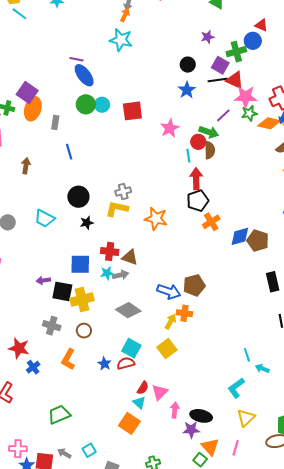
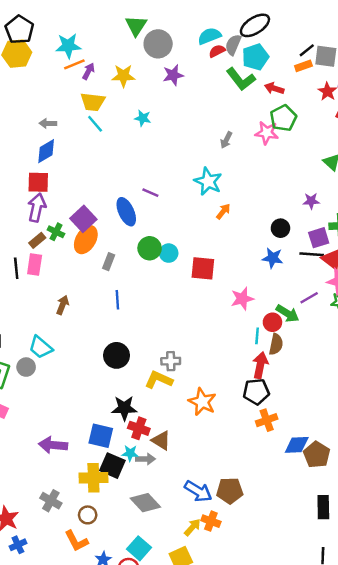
orange arrow: (125, 15) -> (223, 211), moved
purple square: (220, 65) -> (319, 238), turned 30
blue ellipse: (84, 75) -> (126, 212), moved
blue star: (187, 90) -> (273, 258), turned 30
brown semicircle: (210, 150) -> (276, 344), moved
cyan trapezoid: (45, 218) -> (41, 347), moved
black star: (87, 223) -> (124, 408), moved, size x1.5
purple arrow: (43, 280) -> (53, 445), size x1.6
black square: (62, 291) -> (112, 466), moved
orange L-shape: (68, 359) -> (76, 541), moved, turned -70

